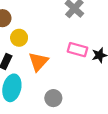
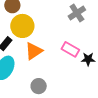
yellow circle: (19, 38) -> (22, 26), size x1.5

